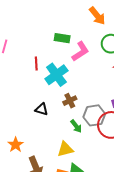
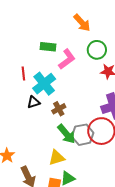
black triangle: (41, 109) -> (34, 102), moved, turned -32
gray hexagon: (94, 115) -> (83, 135), moved
green arrow: (76, 126) -> (66, 134), size x1.5

